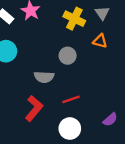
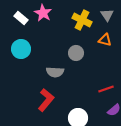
red line: (71, 99) -> (106, 89), moved

